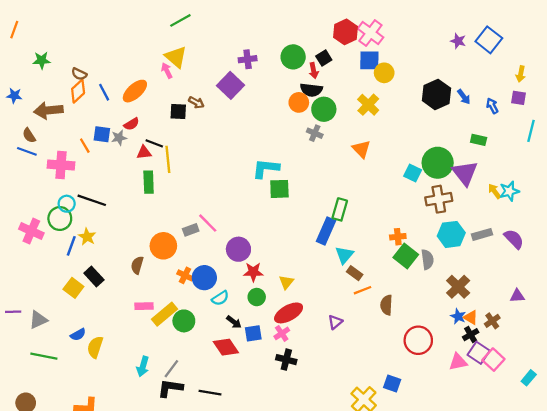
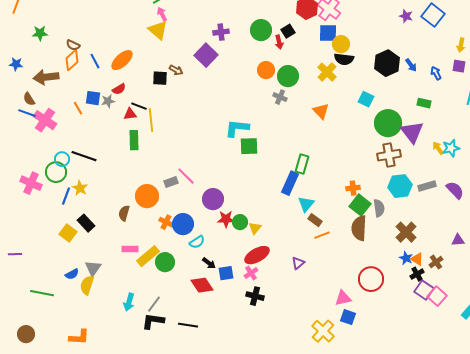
pink arrow: (167, 71) -> (162, 14), moved
black semicircle: (311, 90) -> (344, 59), moved
pink cross: (61, 165) -> (45, 120), moved, turned 30
cyan square: (413, 173) -> (366, 99), moved
green circle: (257, 297) -> (240, 222), moved
brown semicircle: (386, 305) -> (359, 228), moved, size x1.4
gray triangle: (38, 320) -> (93, 268), moved, turned -30
pink triangle: (458, 362) -> (343, 298), moved

